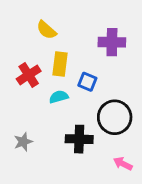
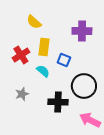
cyan semicircle: (59, 97) -> (43, 71), turned 56
gray star: (23, 142) -> (22, 94), moved
pink arrow: (123, 164) -> (90, 120), size x1.5

